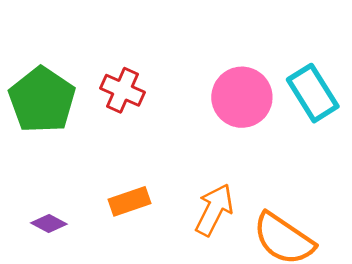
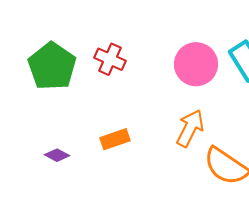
orange arrow: (214, 210) -> (190, 128), moved

